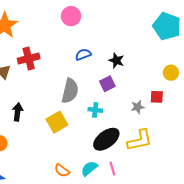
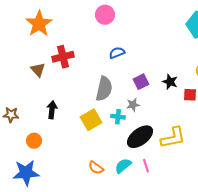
black star: (116, 61) -> (170, 82), moved
gray star: (138, 107) -> (133, 105), moved
cyan cross: (95, 110) -> (118, 117), moved

